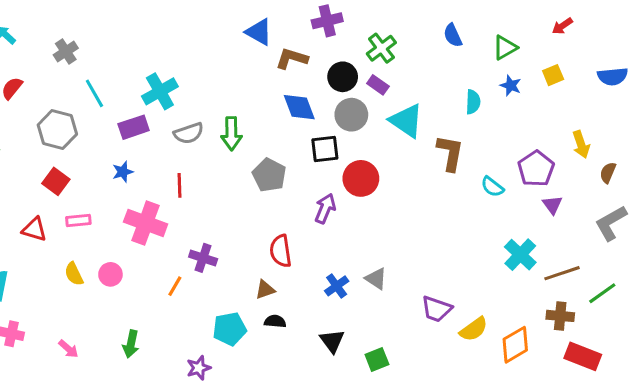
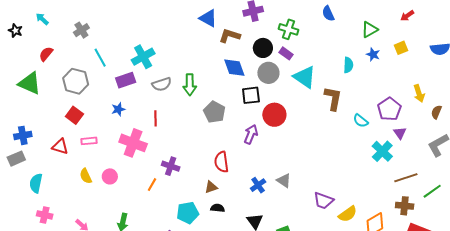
blue semicircle: (453, 35) -> (328, 13), moved
green cross: (381, 48) -> (289, 29), turned -36
cyan cross: (520, 255) -> (382, 151), moved

